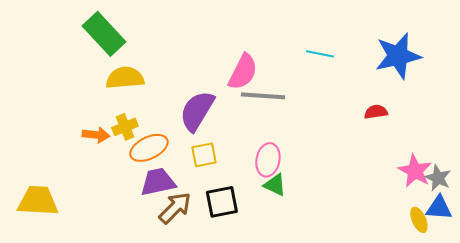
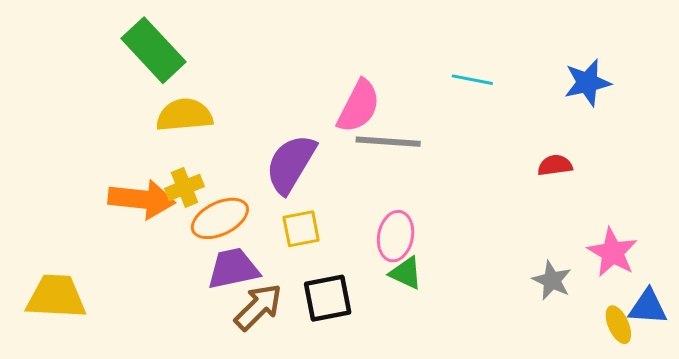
blue star: (398, 56) -> (587, 83), size x0.7
orange arrow: (96, 135) -> (142, 199), size x1.6
gray star: (438, 178) -> (552, 280), moved

